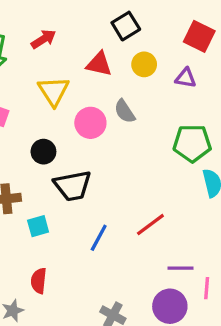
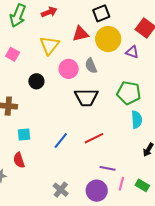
red triangle: (99, 64) -> (81, 34), turned -36
yellow circle: (144, 64) -> (108, 39), size x1.6
black trapezoid: (73, 186) -> (86, 97), moved
cyan square: (38, 226) -> (24, 134), moved
red semicircle: (39, 281) -> (19, 160), turned -35

